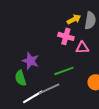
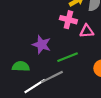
purple star: (31, 61) -> (42, 45), moved
green semicircle: (20, 78) -> (21, 66), turned 112

